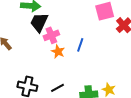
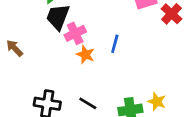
black line: (57, 88) -> (88, 103), turned 64

